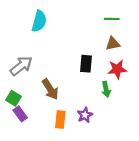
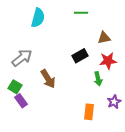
green line: (112, 19) -> (81, 13), moved
black rectangle: (86, 64) -> (80, 56), turned 56
purple star: (85, 115) -> (114, 102), moved
orange rectangle: (60, 119) -> (89, 112), moved

